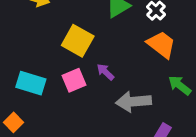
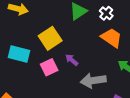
yellow square: (78, 41) -> (50, 38), turned 30
cyan rectangle: (31, 83) -> (19, 54), moved

